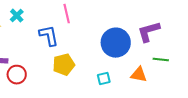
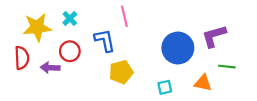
red circle: (17, 75) -> (70, 51), moved

